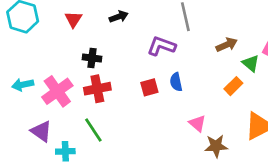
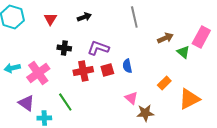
purple L-shape: (161, 46) -> (98, 48), moved
orange rectangle: (233, 86) -> (164, 83), moved
red cross: (97, 89) -> (83, 71), moved
pink triangle: (197, 123) -> (131, 98), moved
brown star: (216, 146) -> (145, 113), moved

